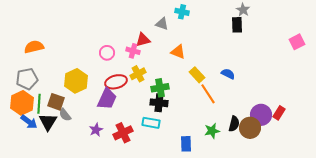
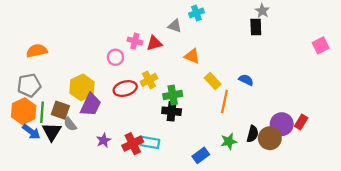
cyan cross: (182, 12) -> (196, 13), turned -32
pink cross: (133, 51) -> (135, 41), moved
orange line: (208, 94) -> (224, 101), turned 45
purple trapezoid: (107, 99) -> (91, 105), moved
cyan rectangle: (151, 123) -> (150, 142), moved
blue rectangle: (186, 144) -> (201, 155), turned 56

